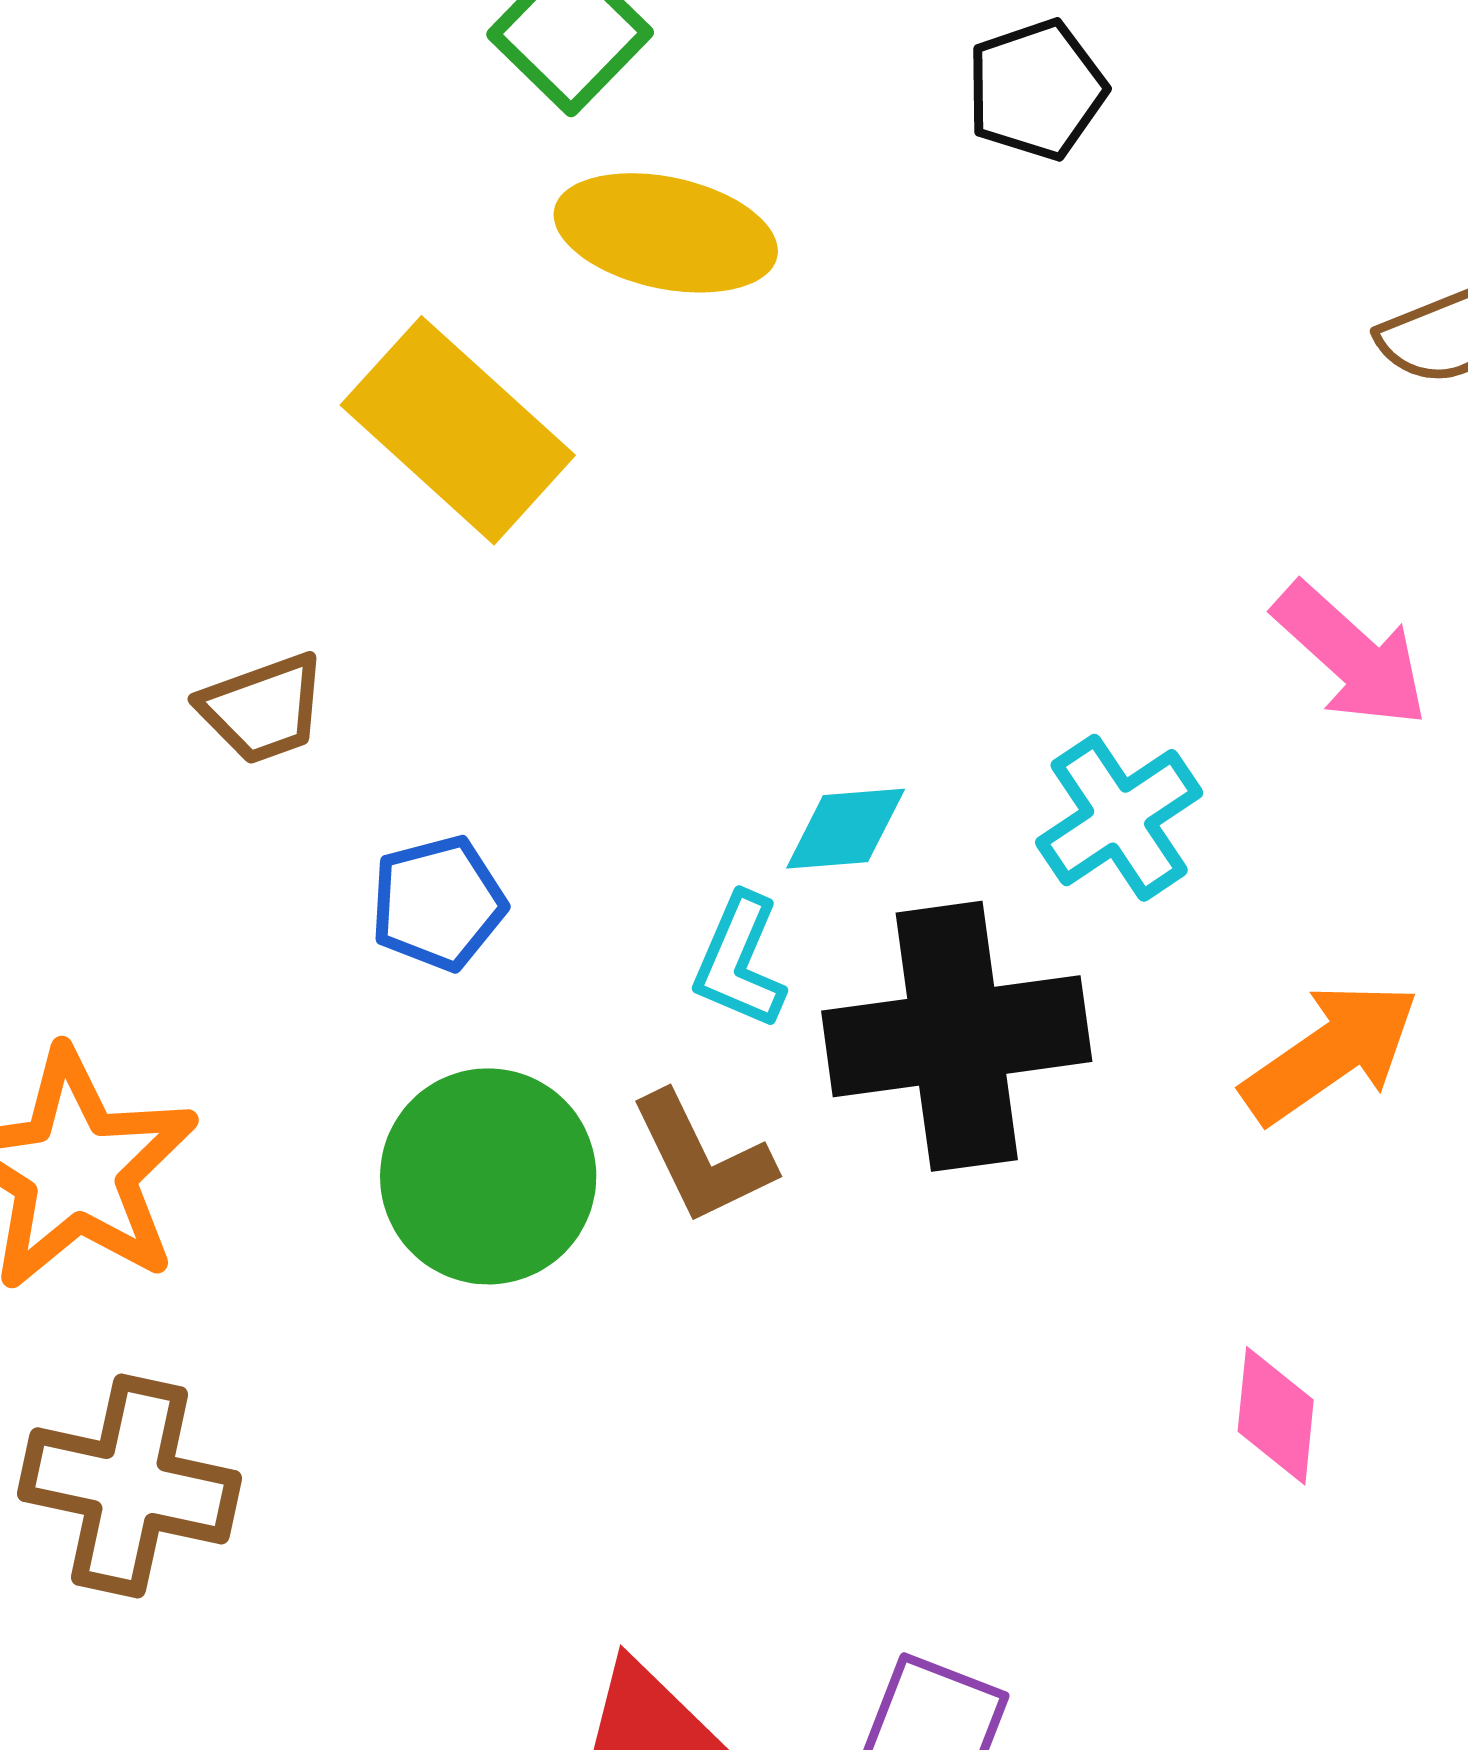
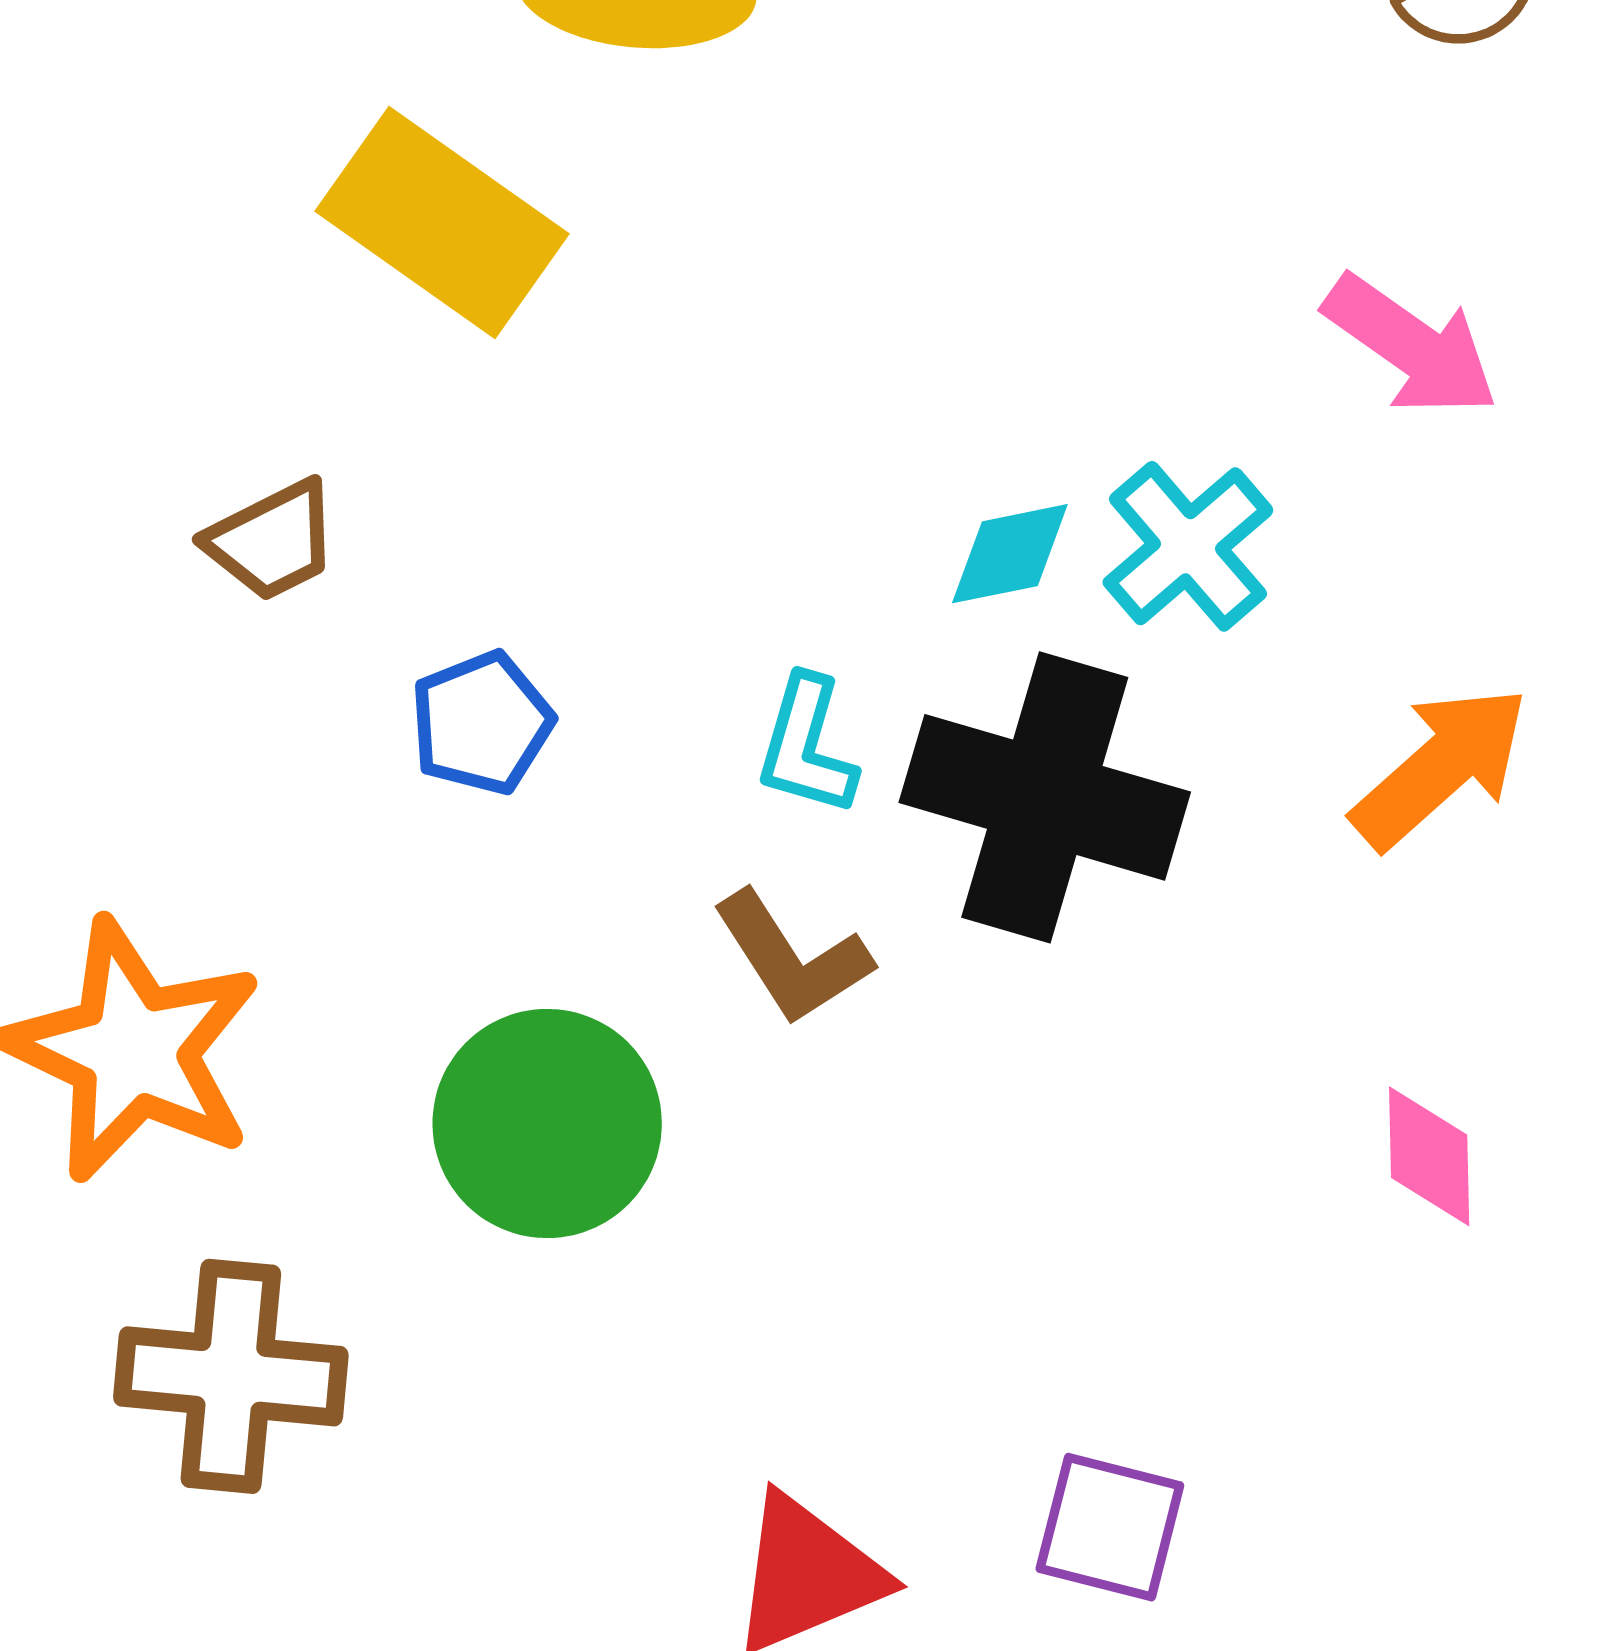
cyan diamond: (846, 829) -> (1010, 554), moved
black cross: (957, 1036) -> (1045, 797), turned 31
green circle: (488, 1176) -> (547, 1123), moved

